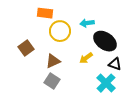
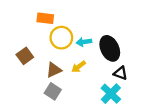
cyan arrow: (87, 23) -> (84, 42), moved
black ellipse: (105, 41) -> (110, 48), turned 30
yellow arrow: (86, 58) -> (79, 67), moved

